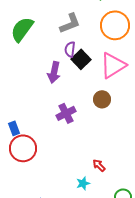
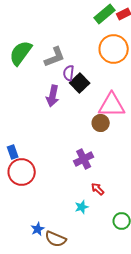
gray L-shape: (70, 23) -> (55, 57), moved
pink triangle: (113, 65) -> (112, 105), moved, turned 32
purple cross: (66, 113) -> (84, 159), moved

